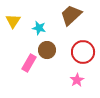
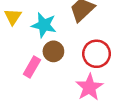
cyan star: (39, 28) -> (44, 25), size x1.5
pink star: (77, 80) -> (89, 87), size x1.6

